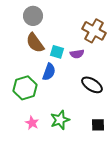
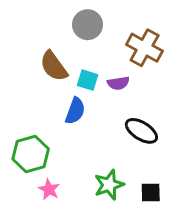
gray circle: (33, 16) -> (88, 25), moved
green hexagon: (25, 88) -> (31, 154), moved
green star: (60, 120) -> (109, 185), moved

